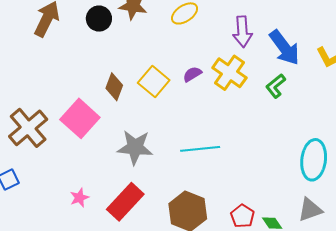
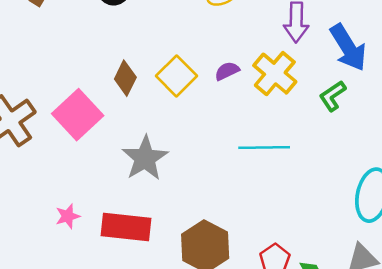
gray star: (135, 147) -> (145, 158), turned 30
cyan line: (200, 149) -> (264, 148), moved
red rectangle: (125, 202) -> (126, 227), turned 48

